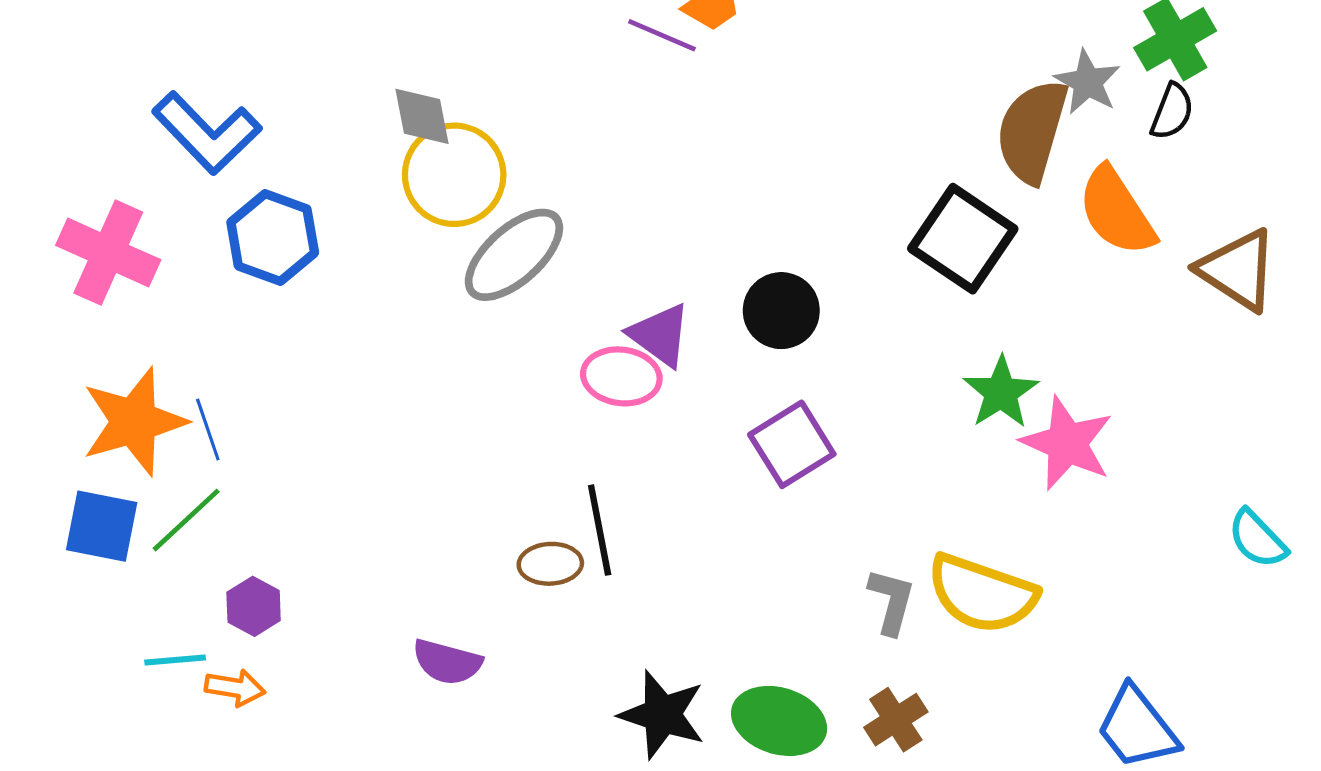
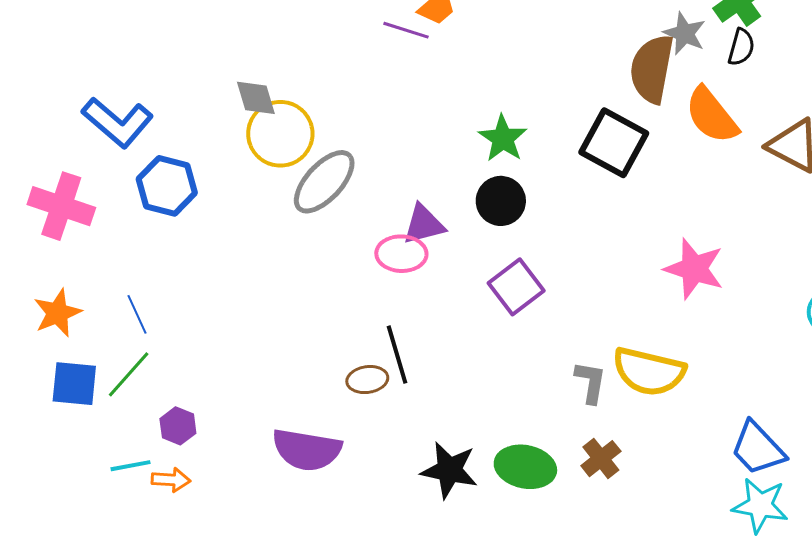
purple triangle: (660, 335) -> (424, 224), turned -45
green star: (1001, 392) -> (503, 138), moved
orange star: (134, 422) -> (58, 313), moved, size x0.7
purple semicircle: (447, 662) -> (307, 450), size x1.5

